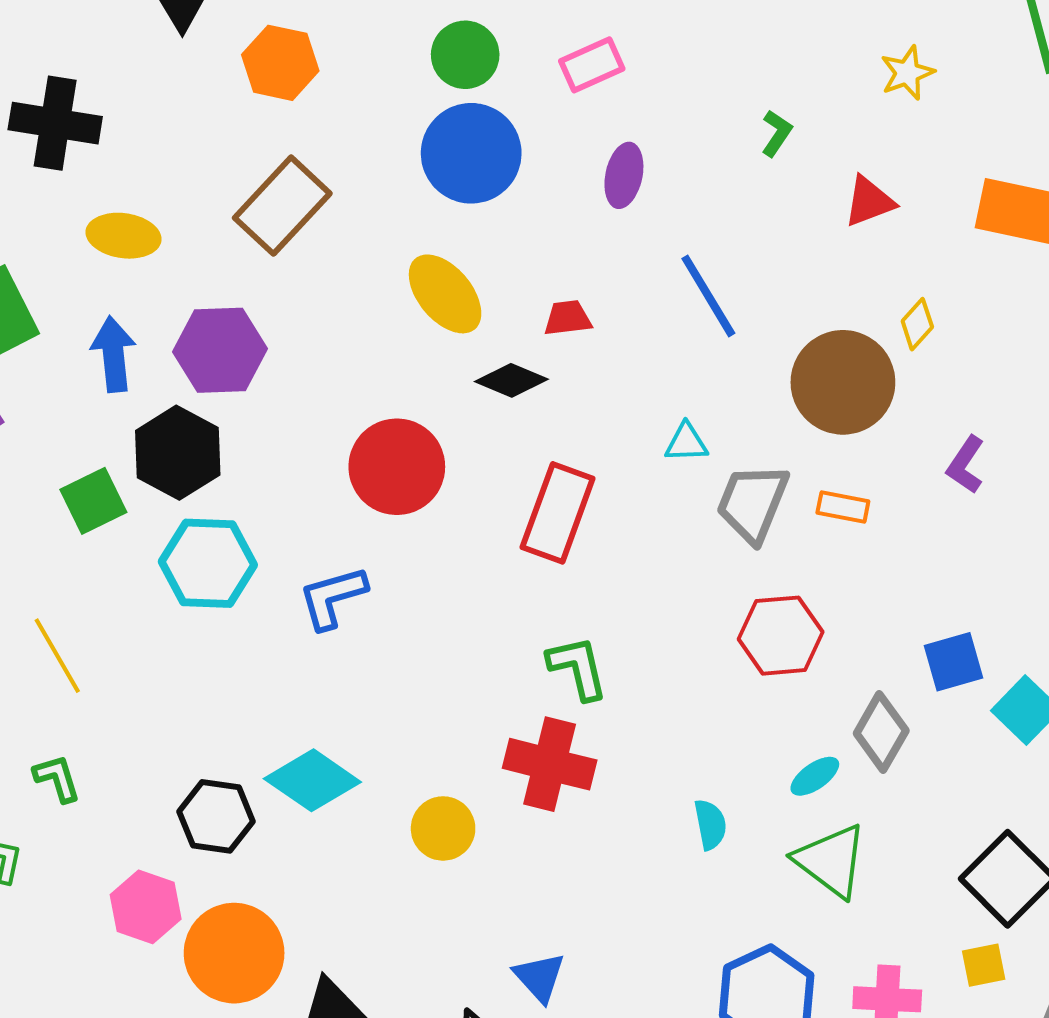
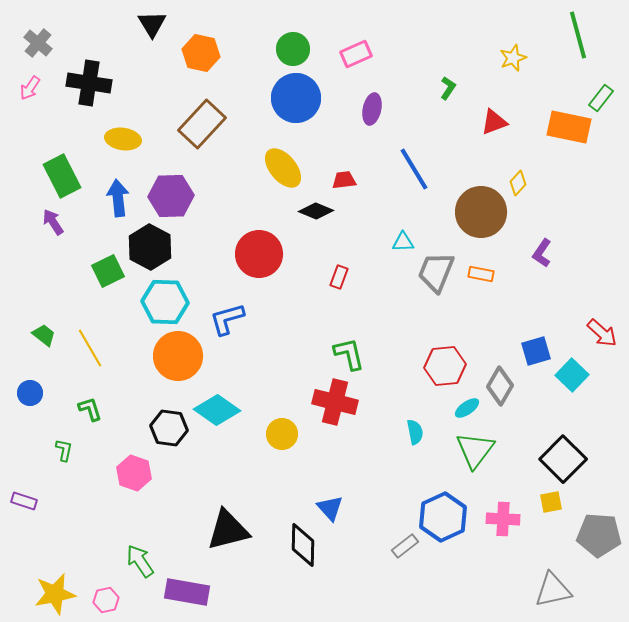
red rectangle: (558, 513) -> (339, 277), size x0.5
red hexagon: (781, 636) -> (445, 366), moved
green triangle: (831, 861) -> (475, 450), turned 30
orange circle: (234, 953) -> (178, 356), moved

